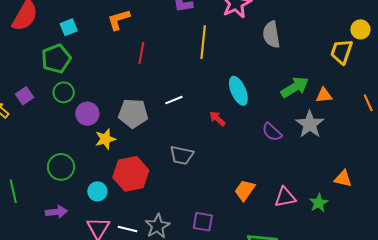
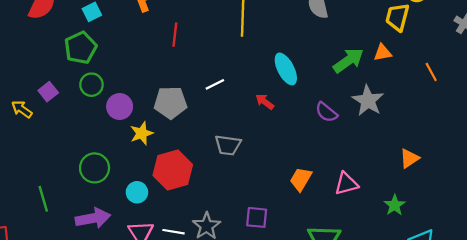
orange triangle: (324, 95) -> (383, 53), moved
orange triangle: (343, 179) -> (409, 158), turned -42
green star: (319, 203) -> (395, 205), moved
purple arrow: (56, 212) -> (93, 218), size x1.4

